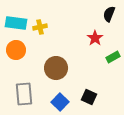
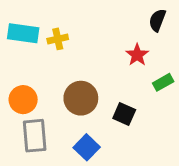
orange circle: (16, 50) -> (23, 100), moved
black square: (89, 97) -> (124, 114), moved

